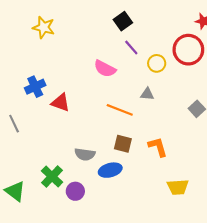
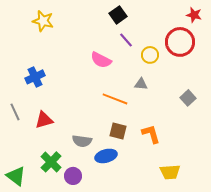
red triangle: (61, 102) -> (44, 120), moved, turned -36

